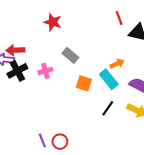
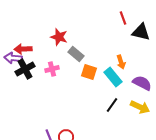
red star: (53, 22) -> (59, 37), moved
orange arrow: (117, 64) -> (121, 62), turned 96
orange square: (84, 83) -> (89, 72), moved

